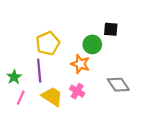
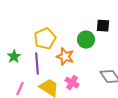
orange star: (80, 64) -> (65, 57), moved
green star: (14, 77) -> (14, 57), moved

